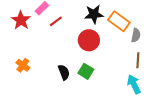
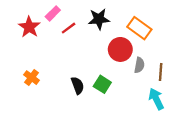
black star: (94, 14) -> (99, 19), moved
gray semicircle: (136, 35) -> (139, 65), moved
red circle: (89, 40) -> (120, 49), moved

